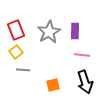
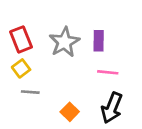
black arrow: (85, 82) -> (112, 108), turned 40
orange square: (53, 85) -> (70, 112), turned -32

